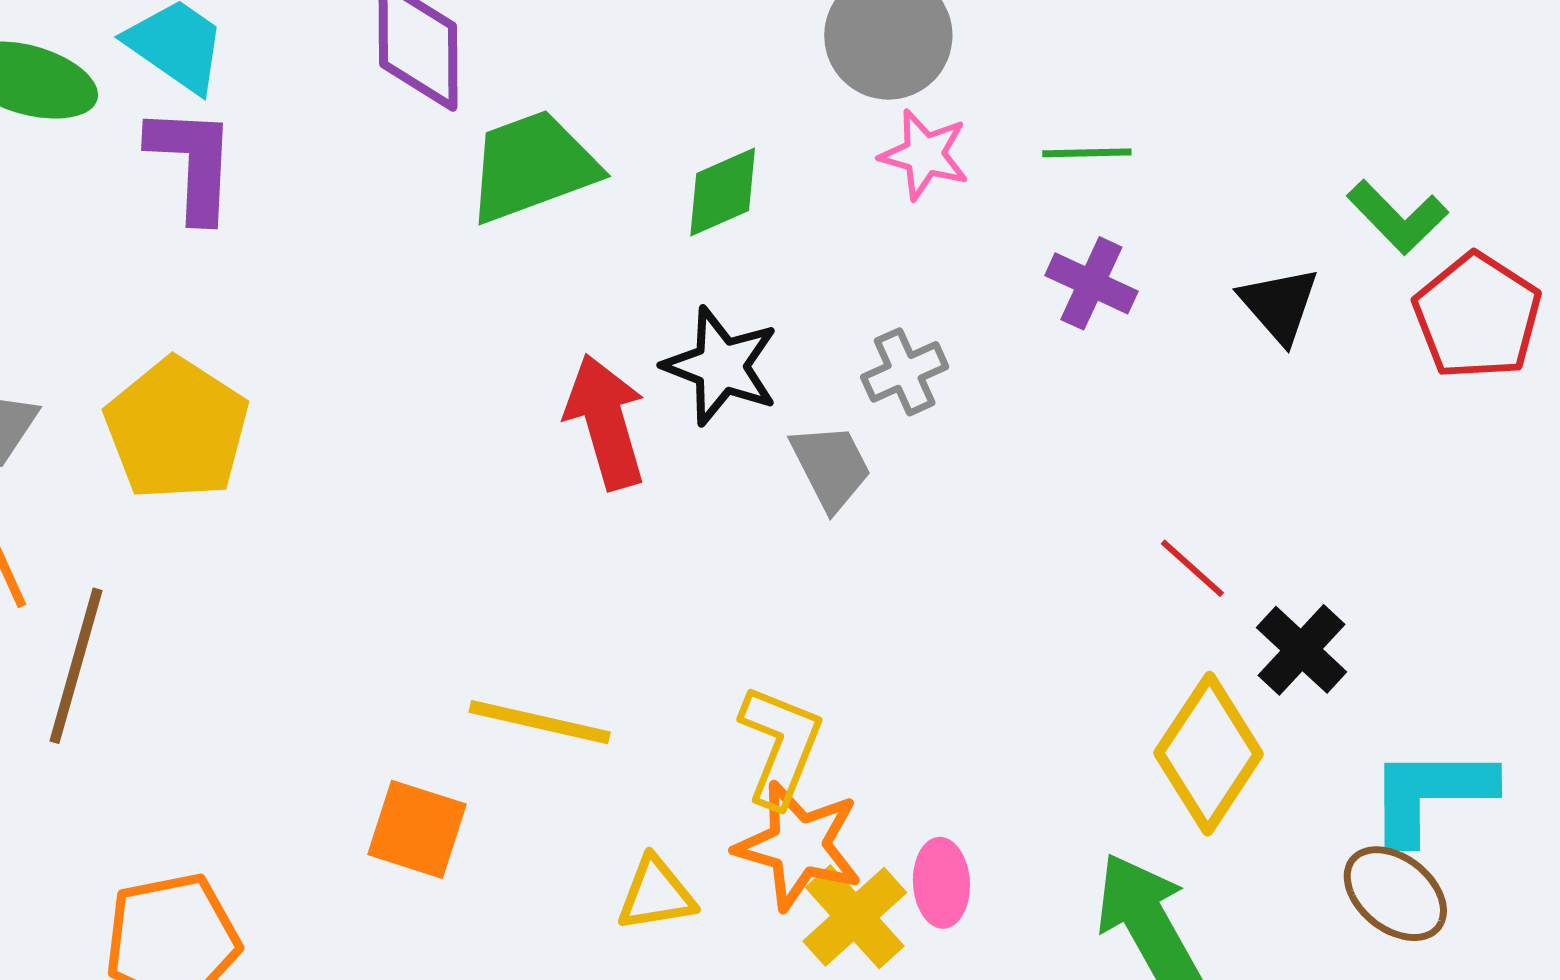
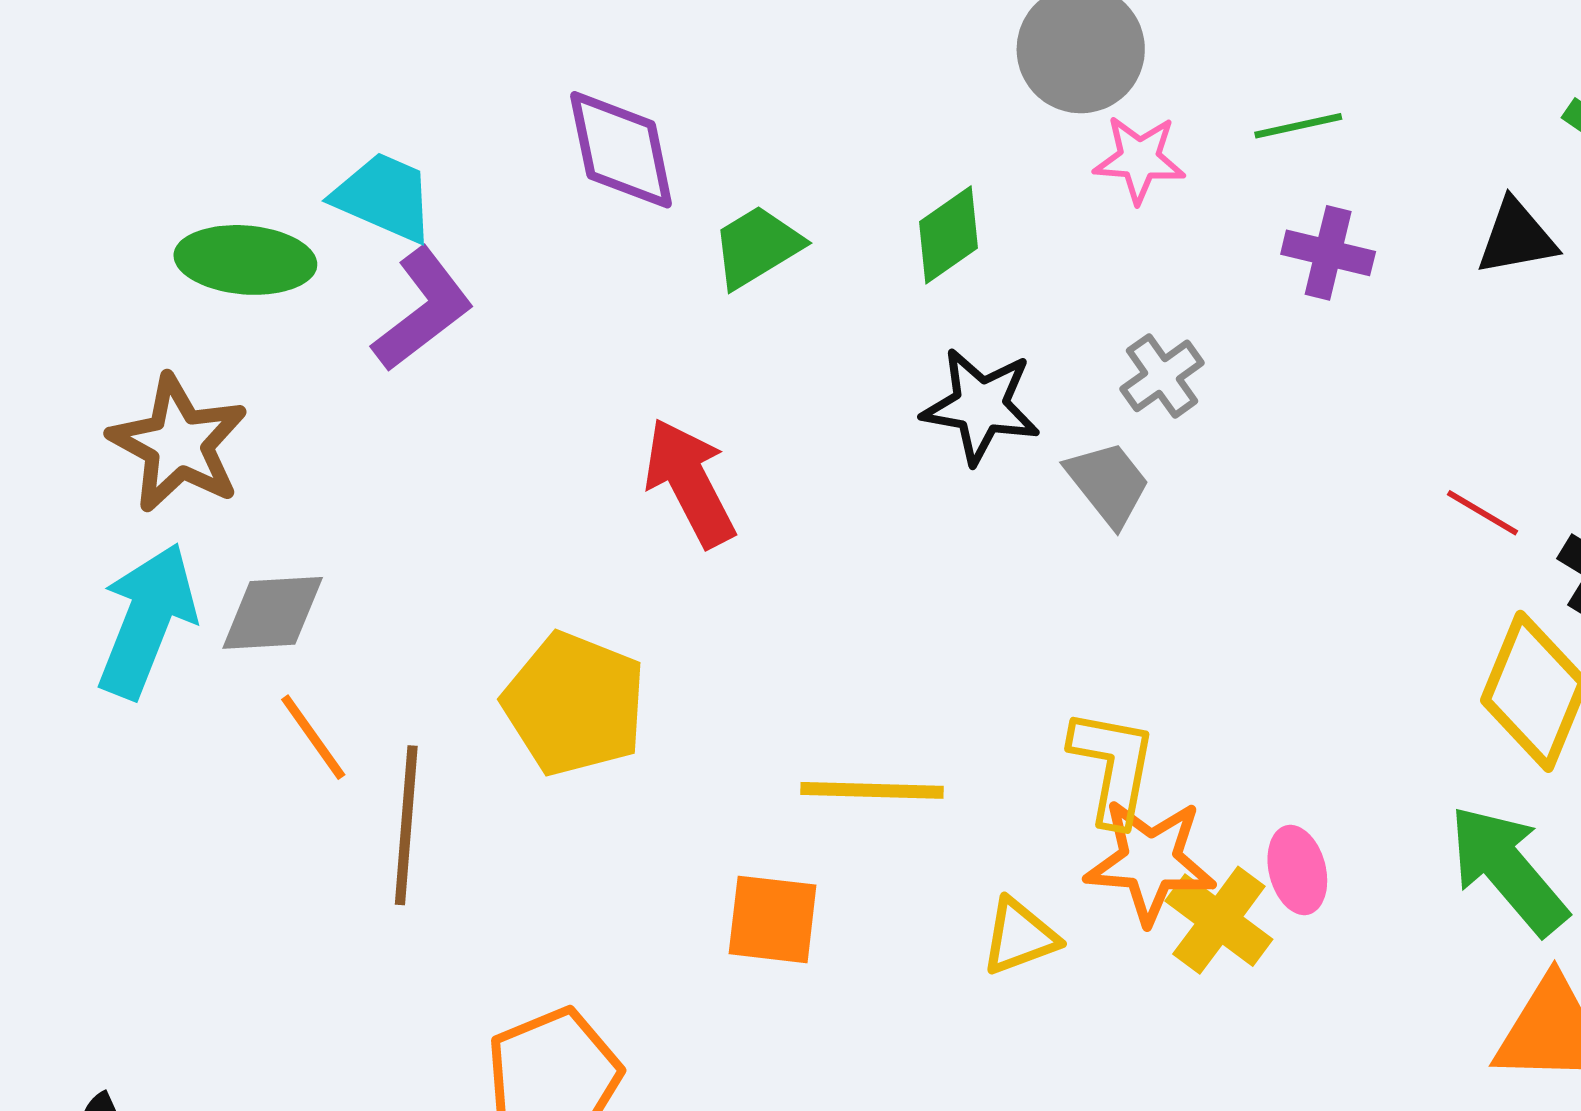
purple L-shape: (192, 163) -> (423, 309), turned 61
green trapezoid: (532, 166) -> (757, 247), size x0.7
black triangle: (1279, 305) -> (1516, 237), turned -48
red arrow: (606, 422) -> (690, 482), moved
yellow pentagon: (177, 429) -> (574, 704), moved

